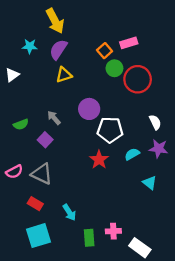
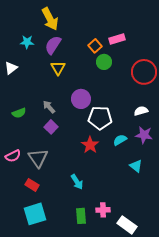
yellow triangle: (64, 75) -> (58, 68), turned -42
red circle: (138, 79) -> (144, 72), moved
white semicircle: (155, 122) -> (141, 111), turned -80
purple square: (45, 140) -> (51, 127), moved
gray triangle: (42, 174) -> (38, 158), turned 30
cyan arrow: (69, 212) -> (77, 182), moved

